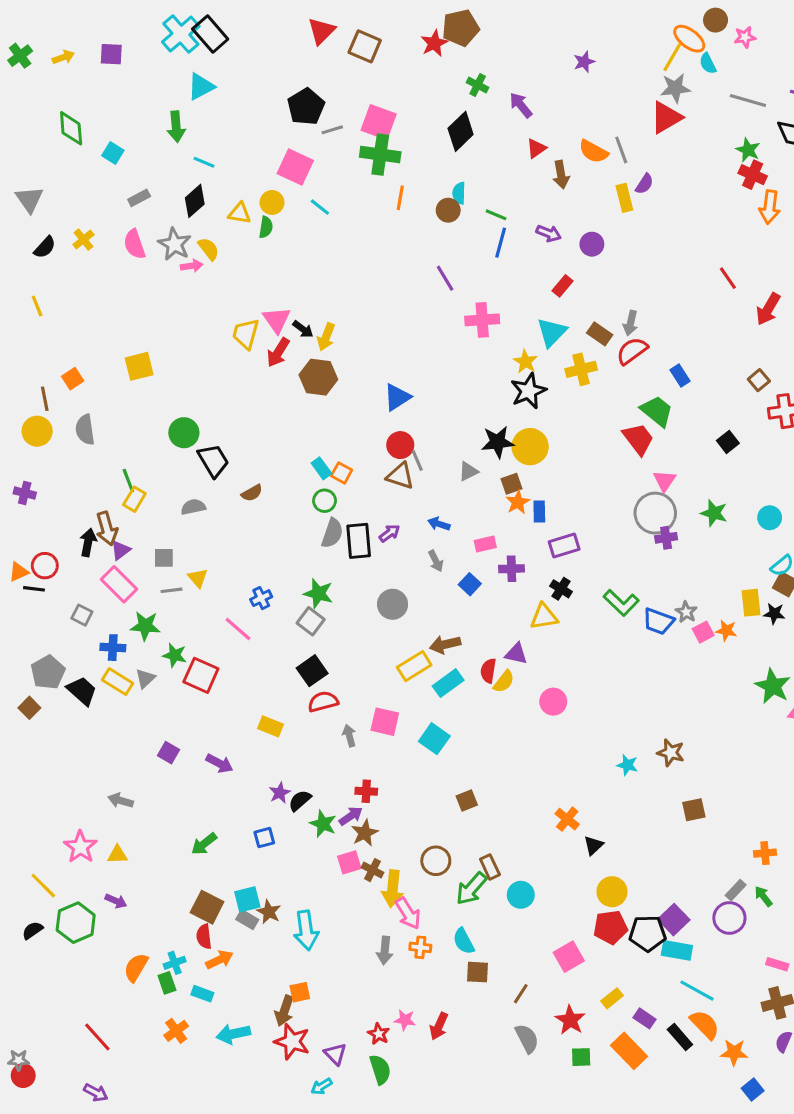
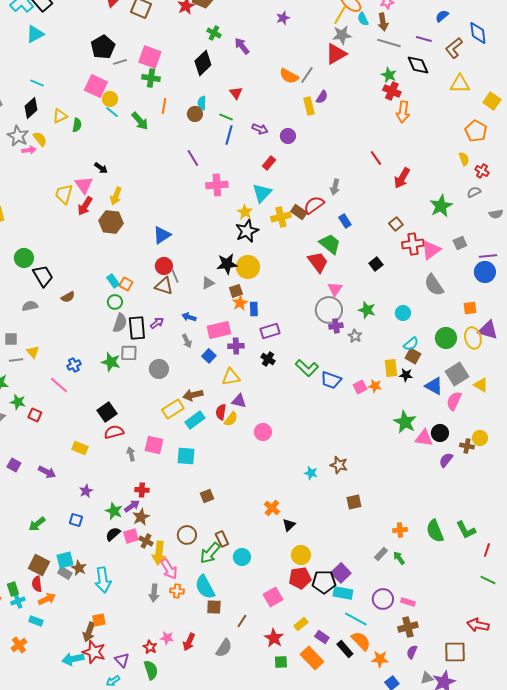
green arrow: (176, 127) -> (140, 121), moved, turned -36
red triangle: (536, 148) -> (236, 93), moved, turned -32
gray line: (621, 150) -> (307, 75), turned 54
green cross: (380, 155) -> (151, 78), size x0.7
brown arrow: (561, 175) -> (383, 22), moved
yellow circle: (272, 202) -> (110, 99), moved
yellow triangle: (240, 213) -> (60, 116), turned -35
gray arrow: (631, 323) -> (335, 187), moved
black arrow: (303, 329) -> (101, 168), moved
brown rectangle: (600, 334) -> (299, 212), moved
pink rectangle: (485, 544) -> (219, 330), size x1.6
gray star: (686, 612) -> (355, 336), moved
yellow triangle: (544, 617) -> (231, 377), moved
gray square: (311, 621) -> (129, 353), moved, turned -36
red square: (201, 675) -> (35, 415), size x0.6
cyan square: (434, 739) -> (186, 456), turned -30
black semicircle: (300, 801) -> (113, 534), moved
blue square: (264, 838) -> (76, 520), turned 32
purple circle: (729, 918) -> (383, 599), moved
cyan semicircle: (464, 941) -> (205, 587), size x1.4
green rectangle: (167, 983) -> (13, 589), moved
cyan arrow: (233, 1034) -> (73, 659), moved
gray semicircle: (527, 1039) -> (224, 648), moved, turned 60

